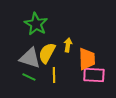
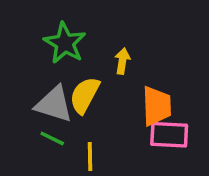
yellow arrow: (68, 45) -> (122, 61), moved
yellow line: (54, 75) -> (90, 156), moved

